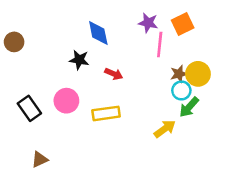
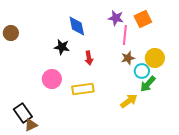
red arrow: (114, 74) -> (89, 58), turned 56
brown star: (179, 74) -> (128, 58), moved
black rectangle: (29, 108) -> (23, 113), moved

